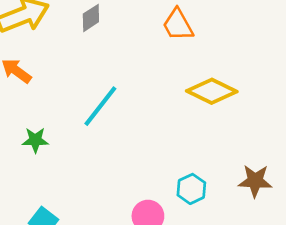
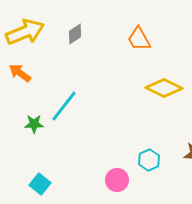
cyan line: (100, 106) -> (64, 106), moved

